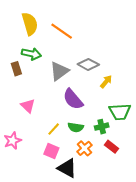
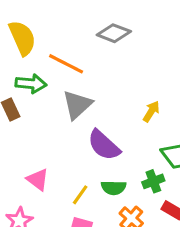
orange line: (62, 31) -> (66, 64), moved
gray diamond: (88, 64) -> (114, 33), moved
pink triangle: (28, 106) -> (38, 180), moved

